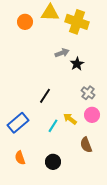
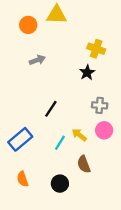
yellow cross: (77, 22) -> (96, 49), moved, size x0.7
gray arrow: (62, 53) -> (37, 60), moved
gray cross: (88, 93) -> (100, 105), turned -32
brown semicircle: (86, 145) -> (84, 164), moved

